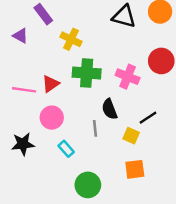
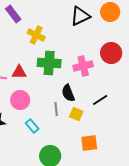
black triangle: (124, 16) -> (80, 16), turned -40
pink cross: (128, 77) -> (83, 66), turned -36
red triangle: (51, 84) -> (19, 72), turned 35
yellow square: (131, 136) -> (76, 114), moved

